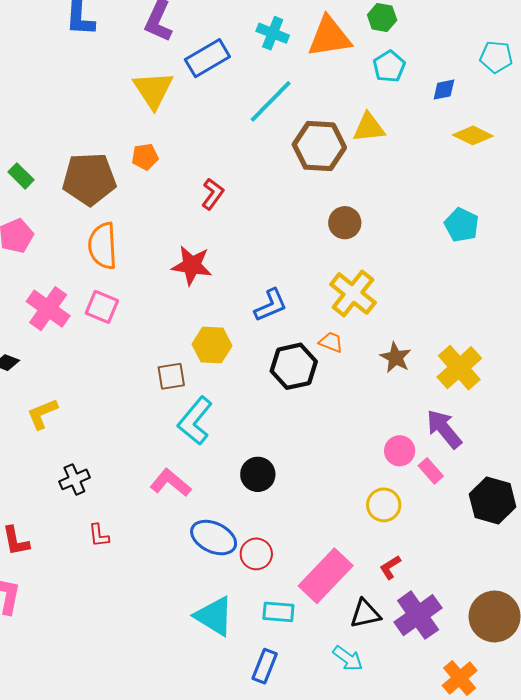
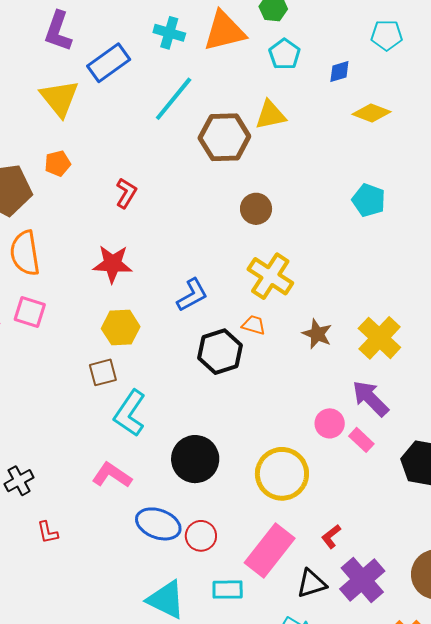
yellow hexagon: (212, 345) -> (121, 328), moved
black circle: (258, 474) -> (195, 459), size x1.4
yellow circle: (384, 505) -> (282, 474), moved, size x1.6

